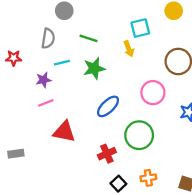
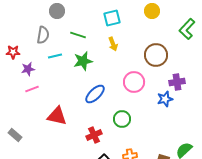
cyan square: (140, 28) -> (112, 18), moved
purple star: (43, 80) -> (28, 69), moved
pink line: (46, 103) -> (32, 89), moved
green circle: (139, 135) -> (122, 119), size x0.7
gray rectangle: (16, 154) -> (15, 135), turned 48

